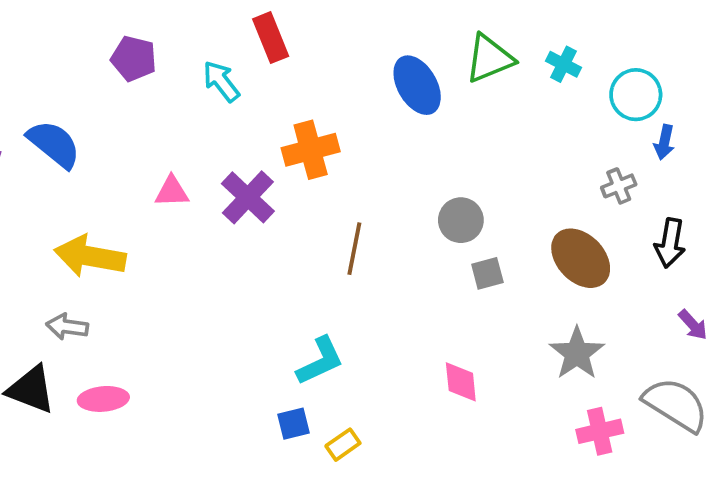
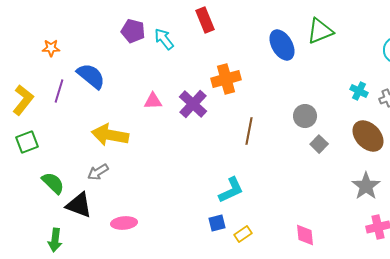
cyan cross: (564, 64) -> (359, 91), moved
cyan arrow: (221, 81) -> (164, 39), moved
gray square: (487, 273) -> (319, 144), turned -30
gray arrow: (67, 327) -> (98, 172), turned -40
pink diamond: (461, 382) -> (305, 235), moved
pink ellipse: (103, 399) -> (124, 223), moved

